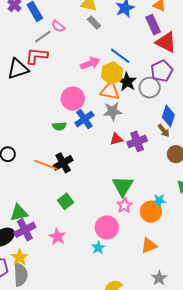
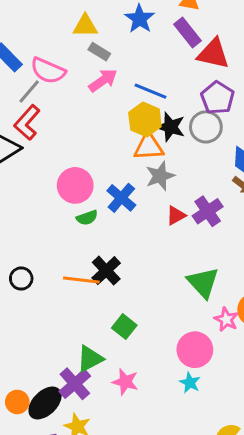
pink semicircle: (58, 26) -> (48, 71), size x1.6
red L-shape: (37, 56) -> (27, 123), turned -40
pink arrow: (90, 63) -> (103, 80), moved
pink circle: (73, 99) -> (75, 185), moved
pink star: (124, 205) -> (226, 319), moved
green triangle: (19, 213) -> (90, 359), moved

